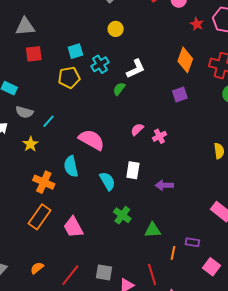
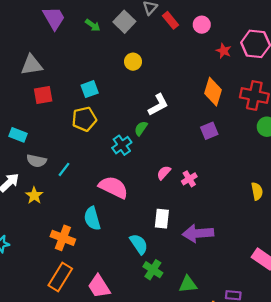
cyan cross: (100, 64) -> (122, 145), moved
yellow star: (30, 144) -> (34, 196), moved
cyan semicircle: (107, 181) -> (139, 244), moved
purple arrow: (164, 185) -> (198, 233), size x1.5

